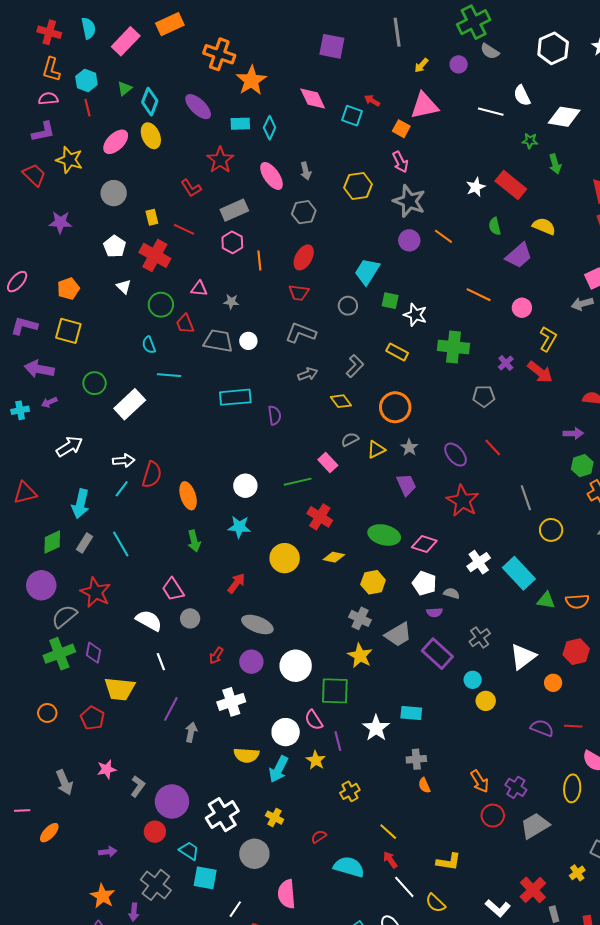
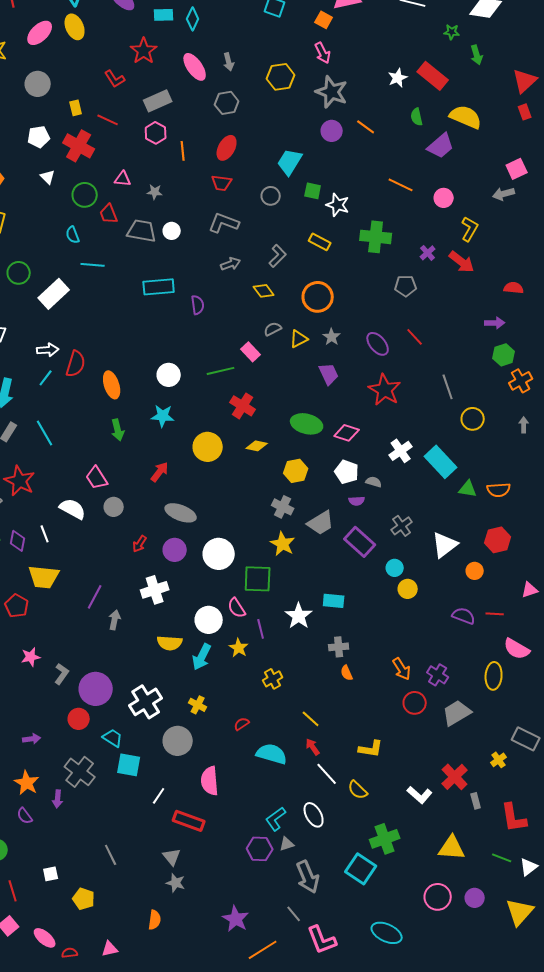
yellow semicircle: (544, 226) -> (466, 117), size x1.4
white pentagon: (115, 246) -> (39, 137), turned 30
white line: (161, 662) -> (45, 534), moved

